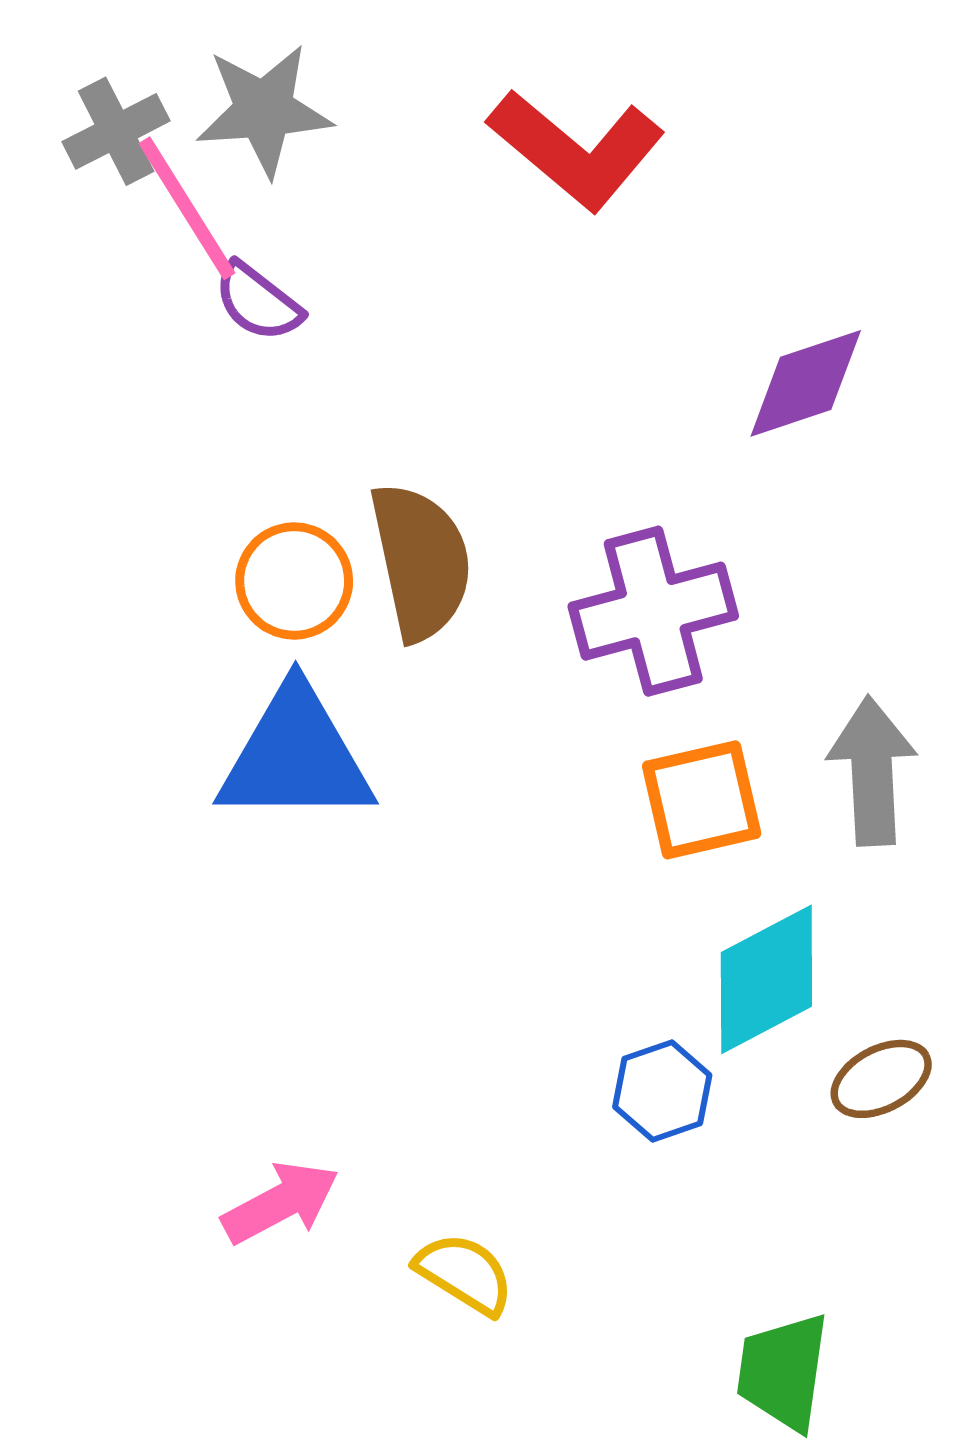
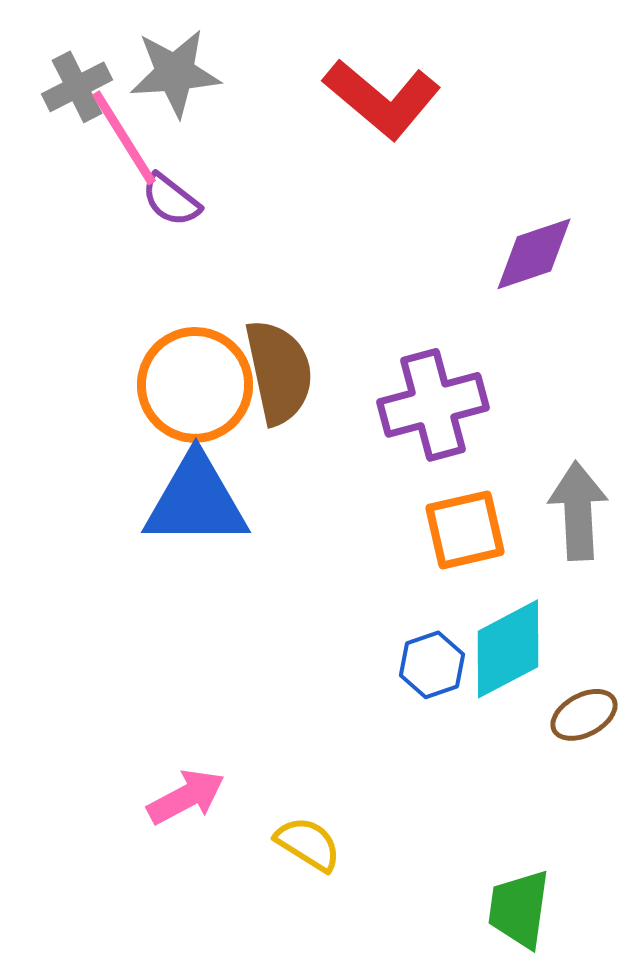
orange circle: (294, 581) -> (195, 385), size x1.5
blue hexagon: (662, 1091) -> (432, 665), moved

